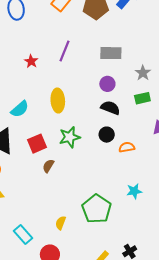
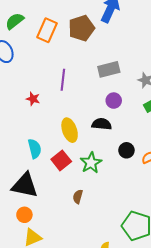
black semicircle: (110, 108) -> (102, 124), moved
cyan semicircle: (20, 109) -> (35, 149), turned -48
red square: (37, 144) -> (61, 160), moved

